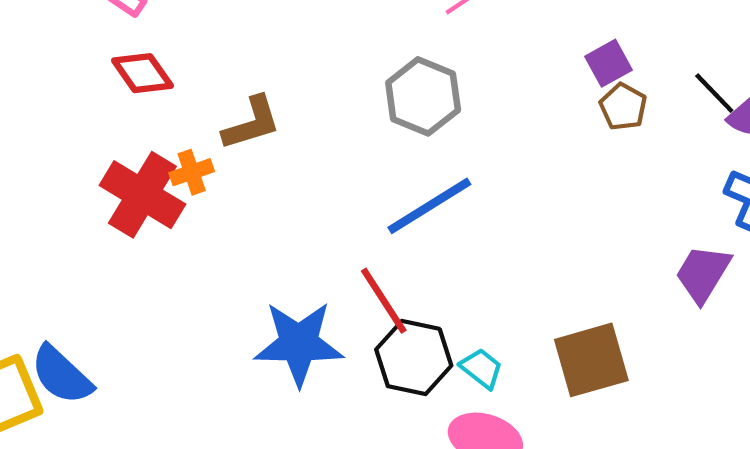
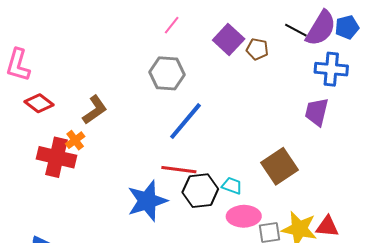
purple square: (608, 63) -> (229, 40), moved, size x1.4
red line: (384, 301) -> (179, 170), turned -32

